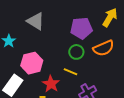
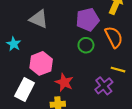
orange semicircle: (104, 48) -> (114, 37), turned -85
yellow line: (70, 72) -> (118, 70), moved

